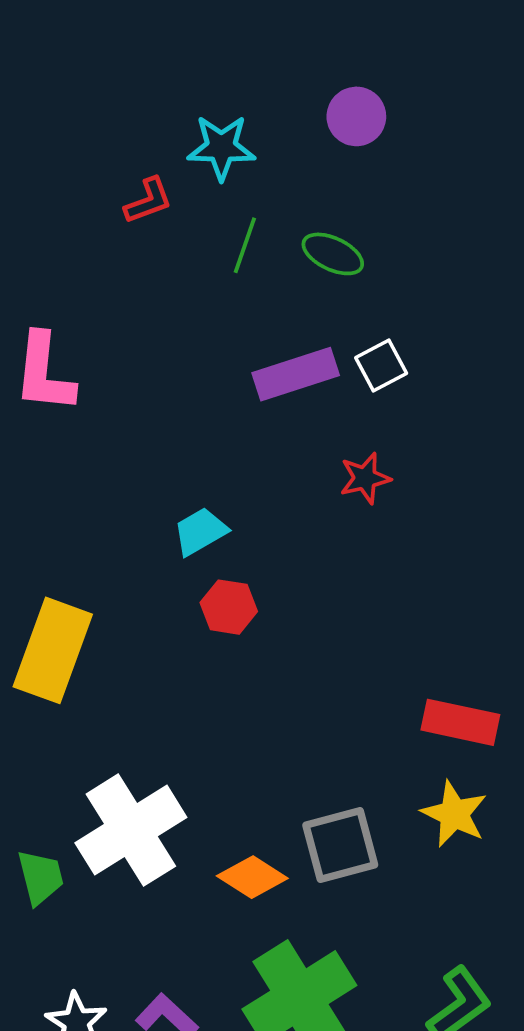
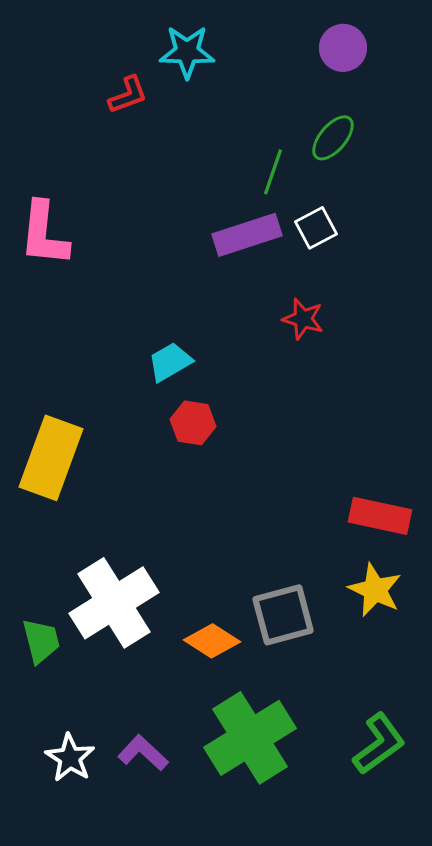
purple circle: (356, 116) -> (343, 48), moved
green line: (245, 245) -> (273, 172), moved
green ellipse: (333, 254) -> (333, 138), moved, turned -75
red star: (365, 478) -> (303, 319), turned 30

